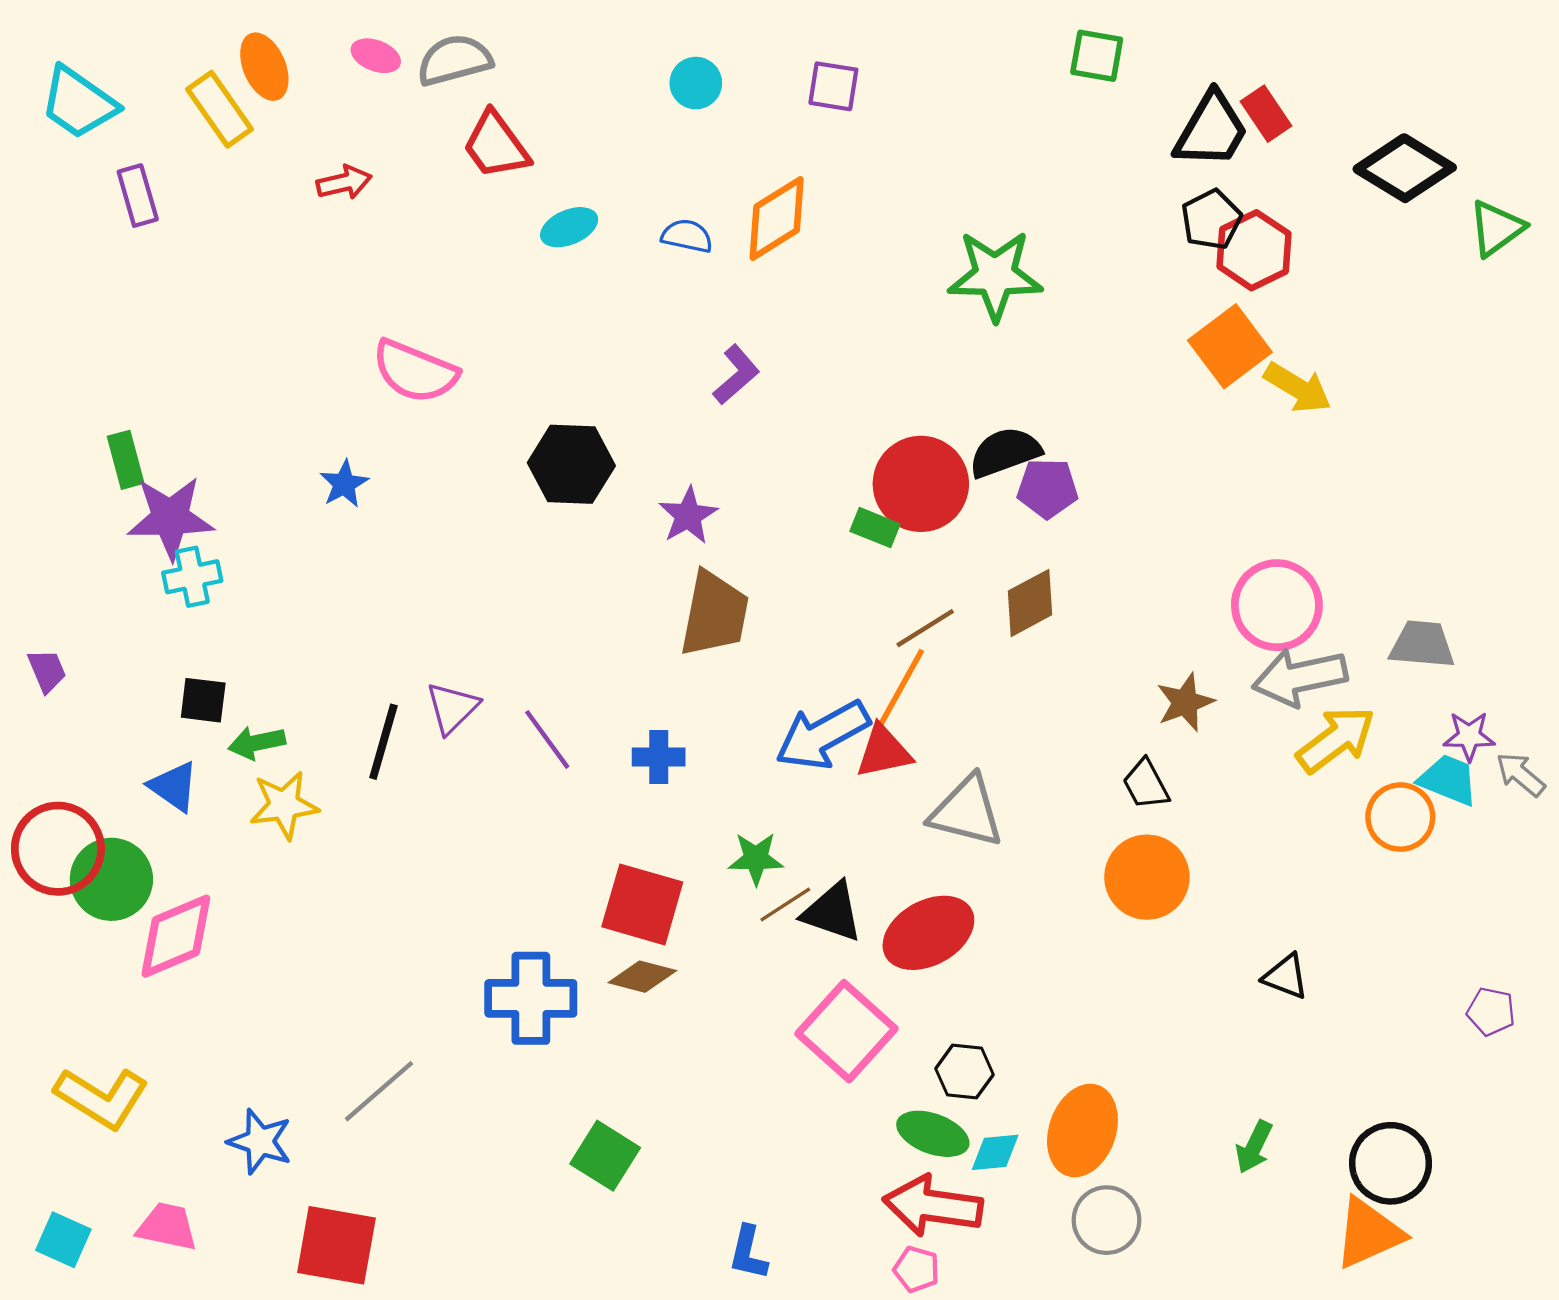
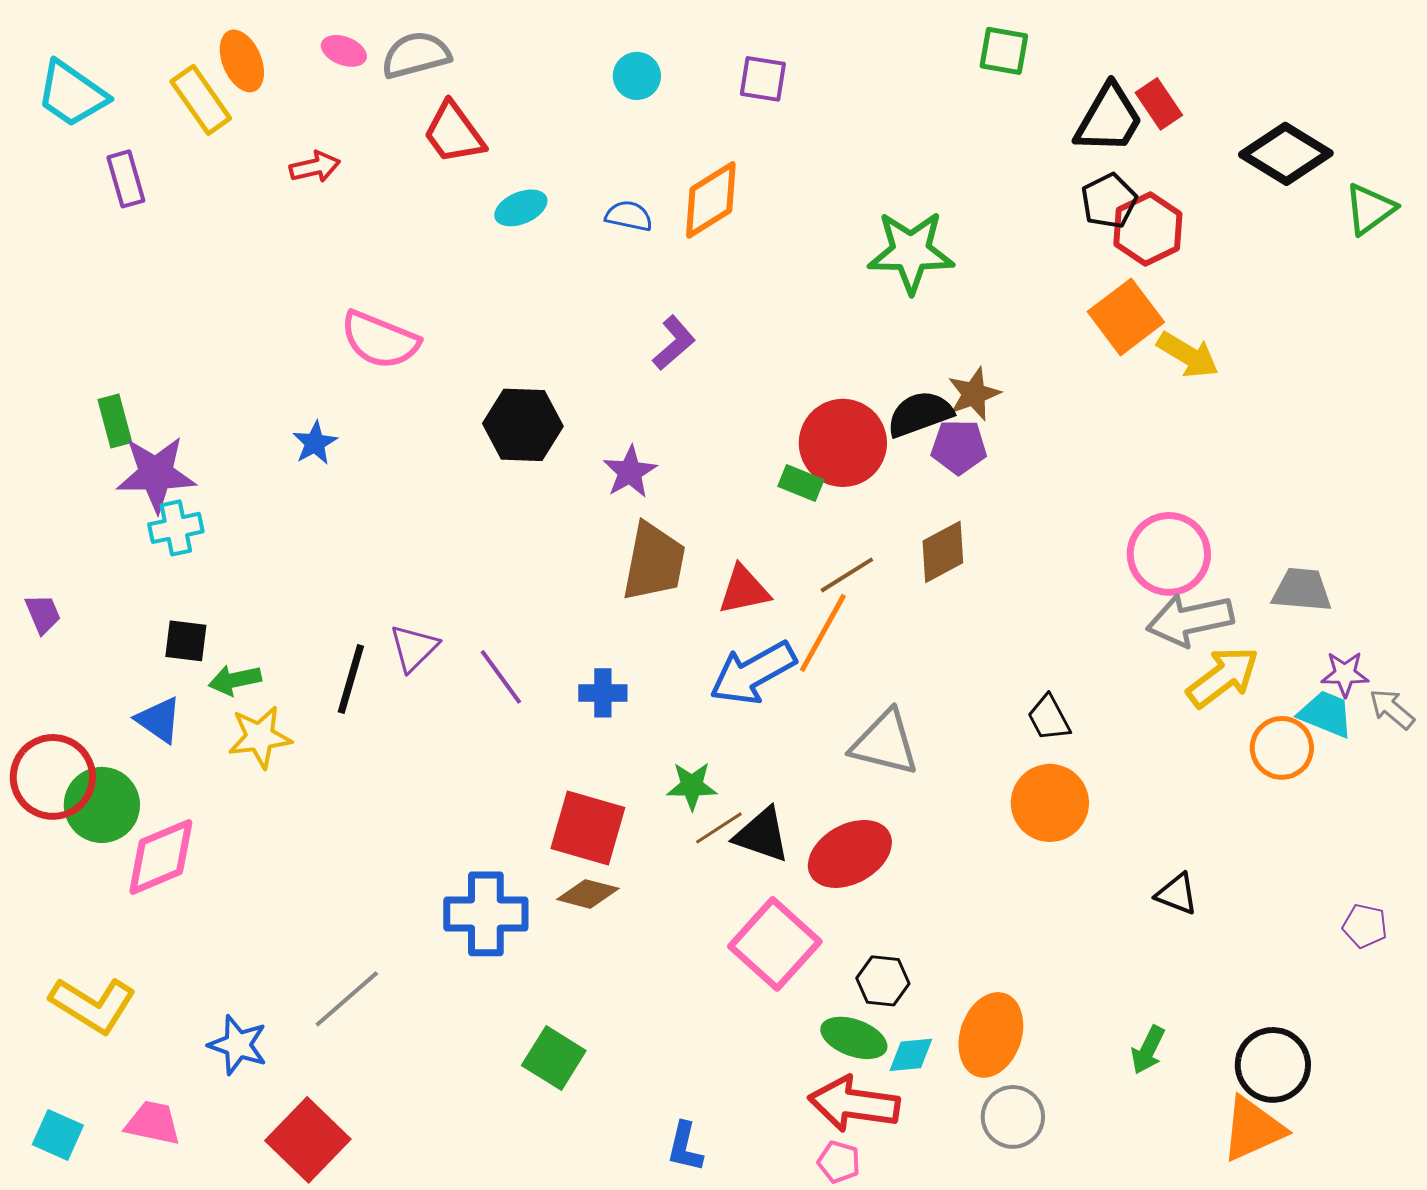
brown star: (1185, 702) -> (974, 394), moved
red triangle: (884, 752) -> (744, 590), moved
red square: (336, 1245) -> (308, 1140), turned 34

